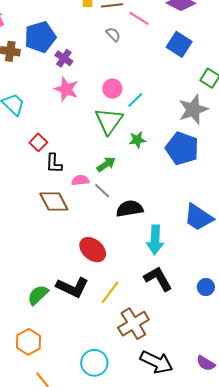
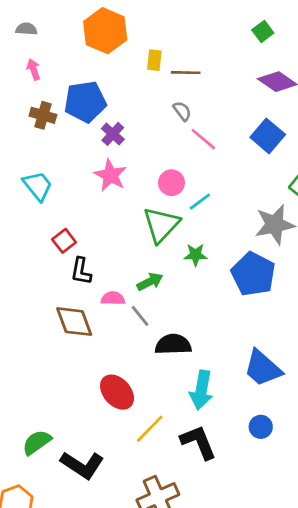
pink line: (139, 18) -> (203, 139), moved
black L-shape: (72, 287) -> (82, 465), moved
blue circle: (206, 287) -> (261, 427), moved
yellow line: (110, 292) -> (150, 429), moved

